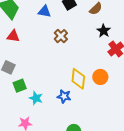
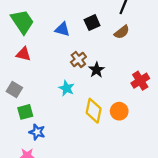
black star: (104, 31) -> (97, 70), moved
blue star: (64, 96) -> (37, 132), moved
cyan star: (36, 98) -> (67, 88), moved

